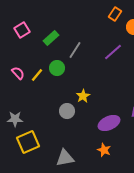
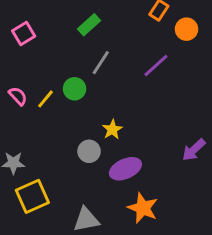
green rectangle: (51, 38) -> (89, 25), moved
purple ellipse: (109, 123) -> (125, 169), moved
orange star: (104, 150) -> (143, 208), size x1.5

